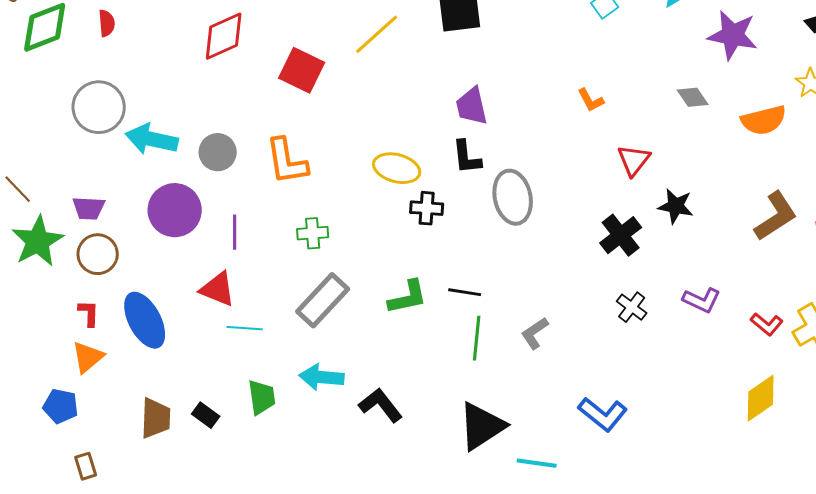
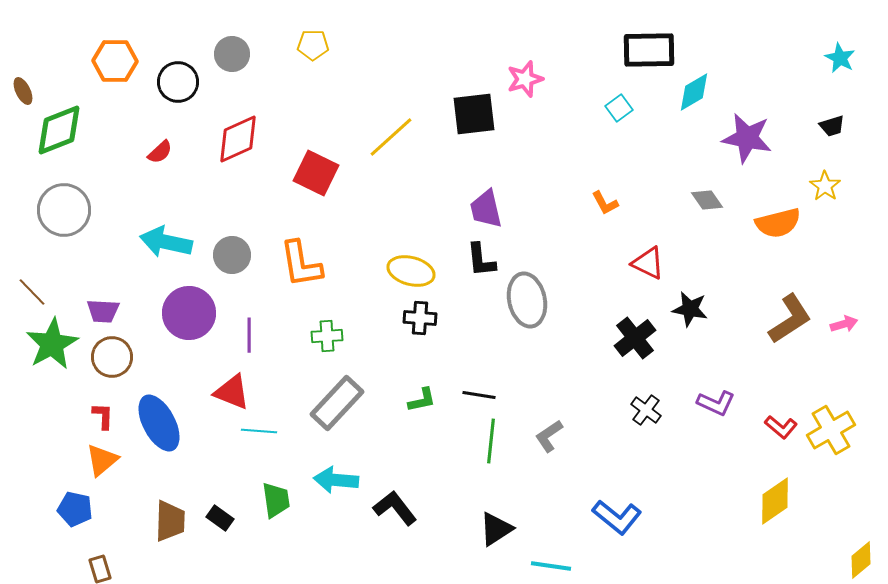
red semicircle: (107, 23) -> (160, 152), moved, turned 52
gray circle: (99, 107) -> (64, 210), moved
red triangle: (634, 160) -> (648, 263), turned -42
black cross: (427, 208) -> (420, 318), moved
green L-shape: (408, 297) -> (422, 400), size x0.7
black triangle: (482, 426) -> (496, 529), size x0.7

